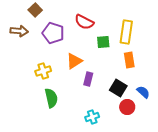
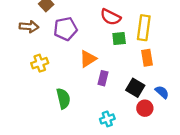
red semicircle: (84, 22) -> (111, 17), moved
purple pentagon: (53, 33) -> (65, 29), turned -30
yellow cross: (43, 71) -> (40, 63), moved

